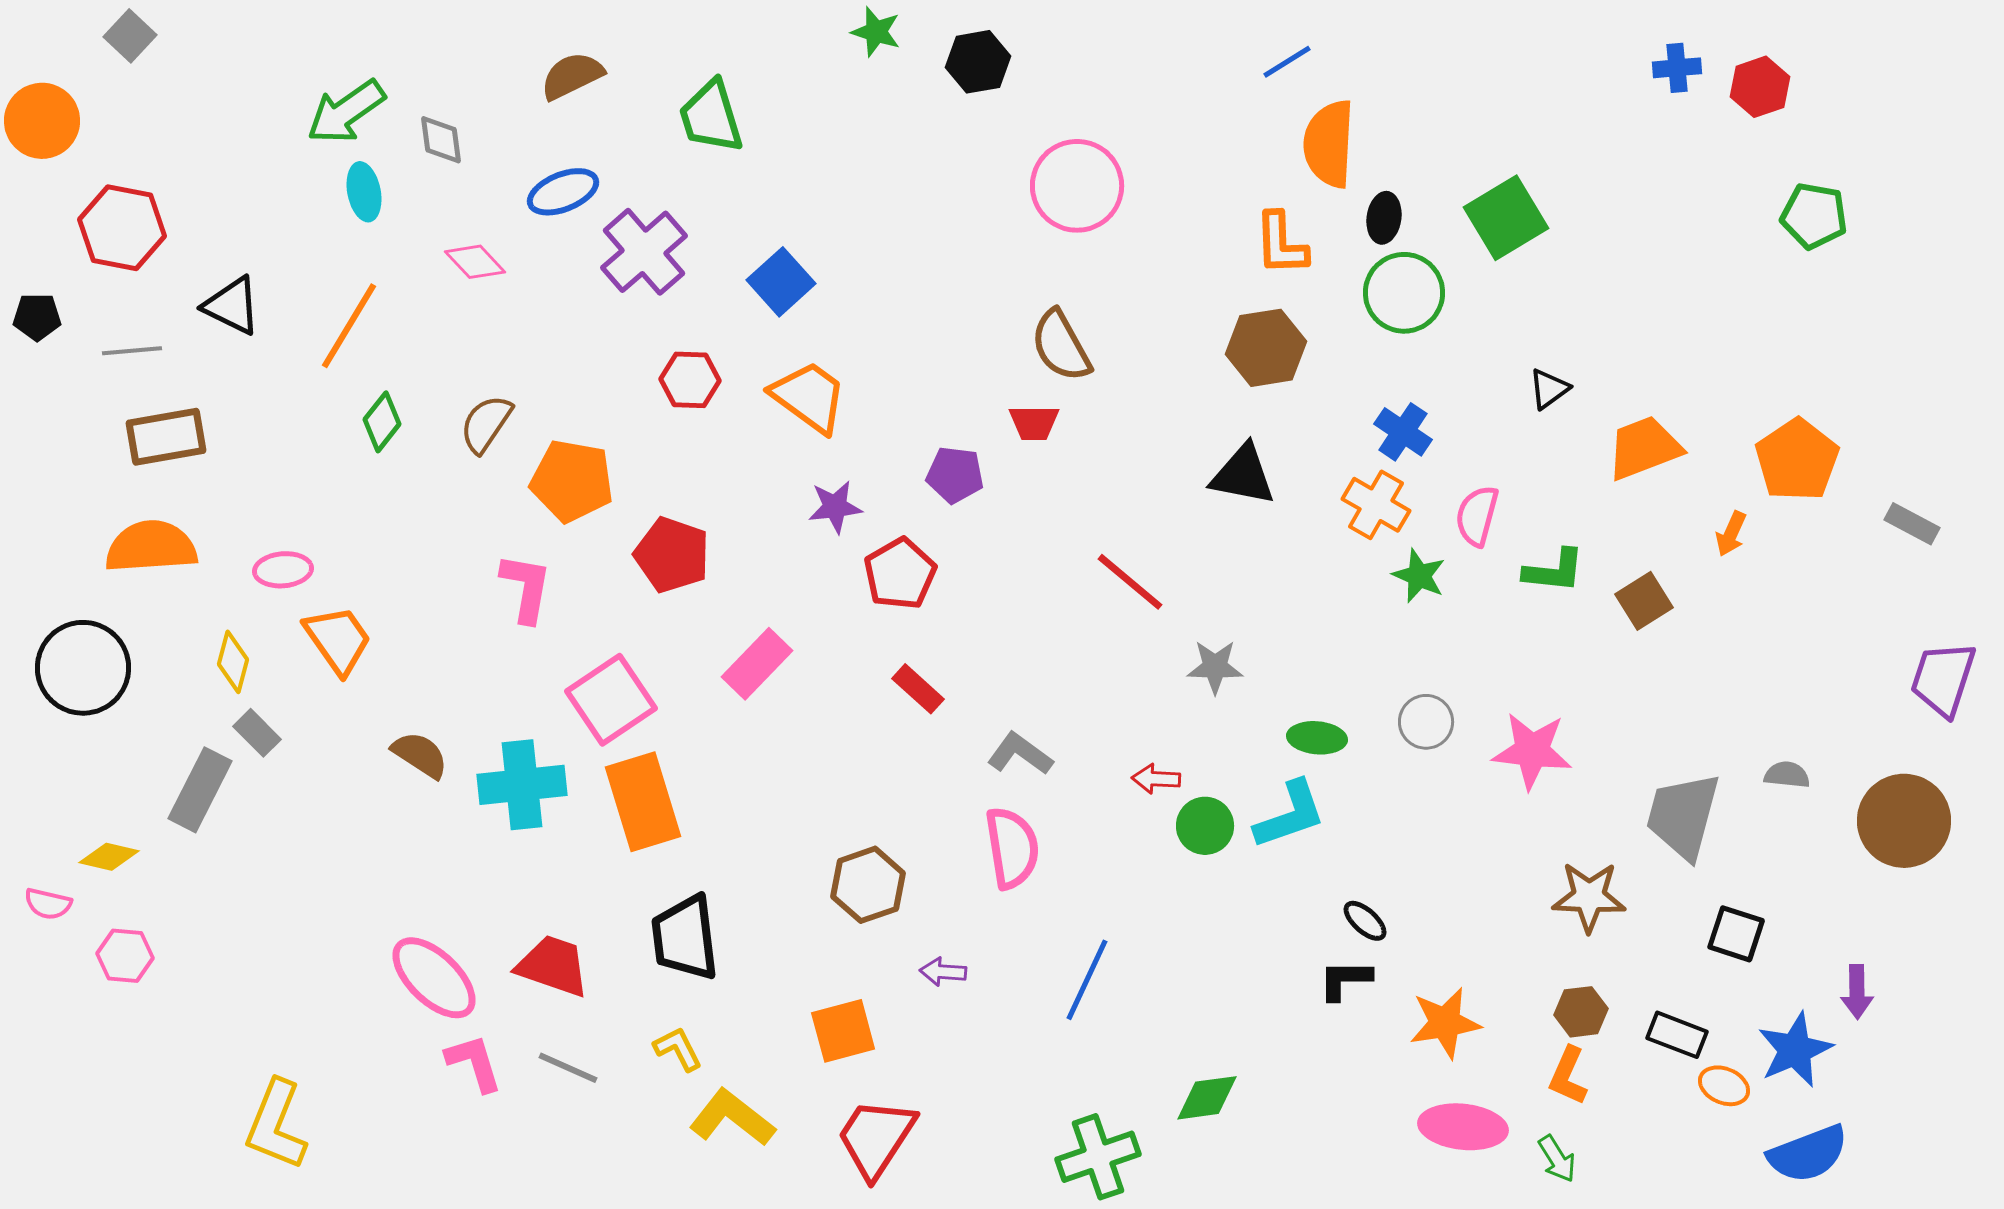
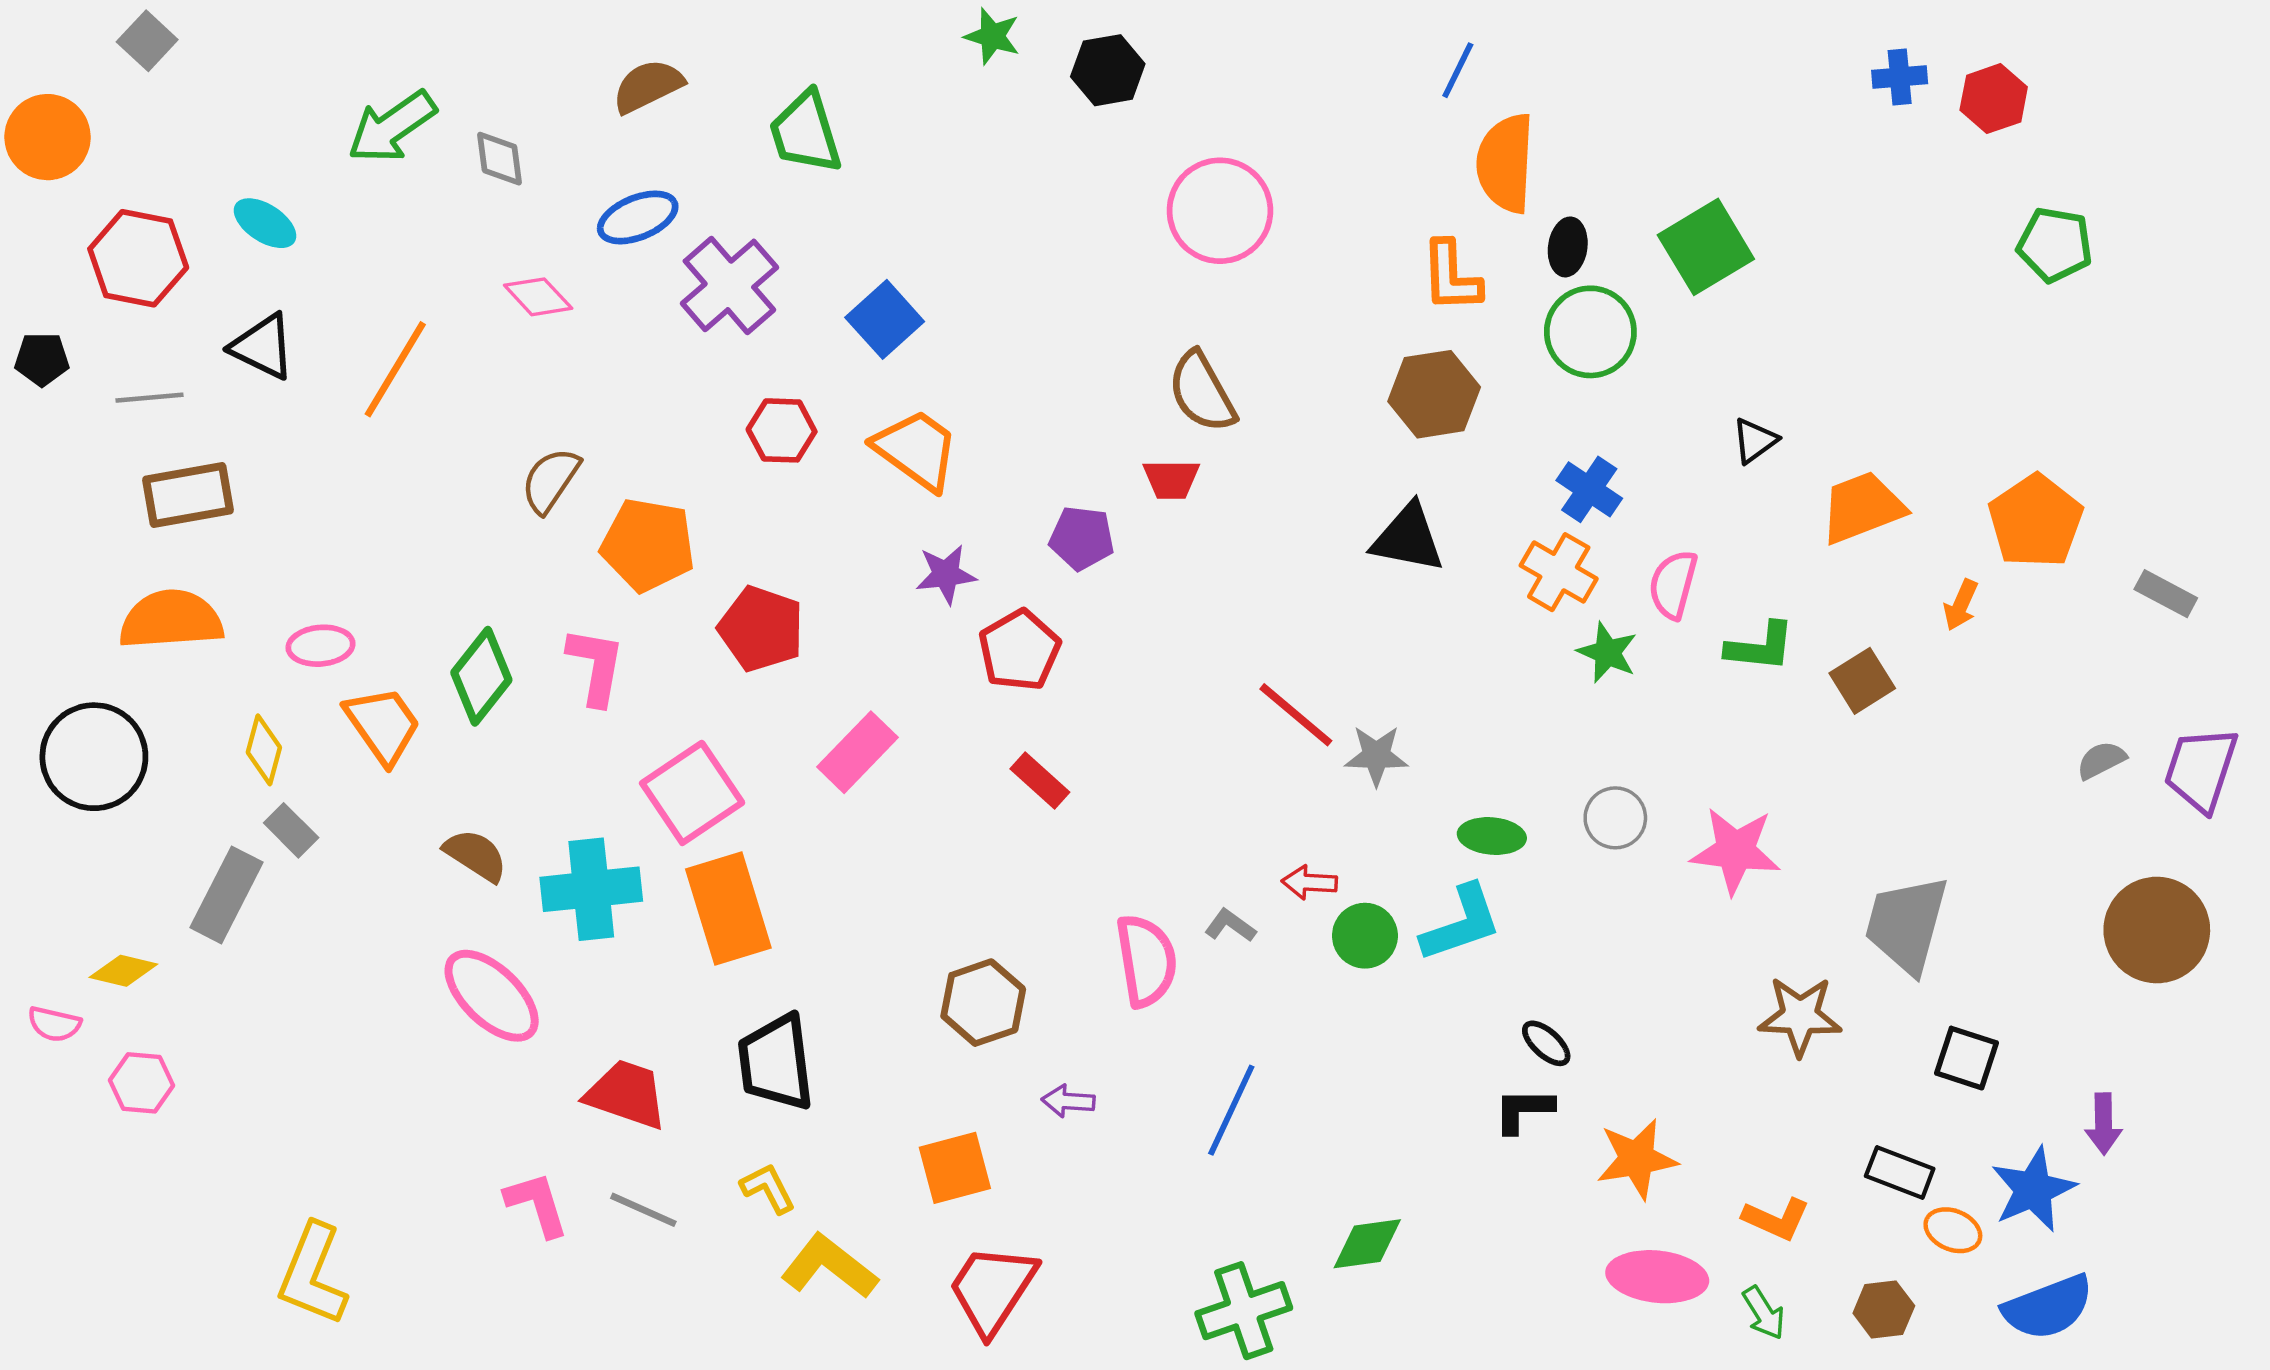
blue line: (1287, 62) -> (1458, 70), turned -32
cyan ellipse: (364, 192) -> (265, 223), moved, turned -46
green diamond: (382, 422) -> (481, 676), moved, size x1.4
red line: (1130, 582) -> (1296, 715), moved
gray L-shape: (1020, 754) -> (1230, 925), moved, size x0.7
gray semicircle: (1787, 775) -> (2101, 760), moved, turned -33
pink ellipse: (434, 978) -> (492, 996), moved
brown hexagon: (1581, 1012) -> (1884, 1310), moved
orange L-shape: (1568, 1076) -> (1776, 1219), turned -90

